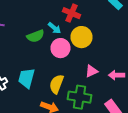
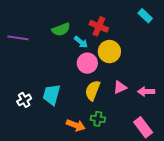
green semicircle: (36, 36) -> (61, 29), moved
yellow semicircle: (56, 84) -> (93, 90), moved
green cross: (80, 97) -> (98, 119), moved, size x0.6

